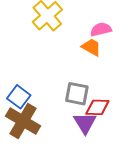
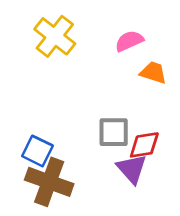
orange trapezoid: (91, 47) -> (153, 73), moved

